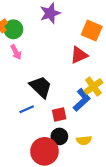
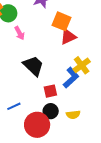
orange square: (92, 31) -> (62, 21), moved
pink arrow: (16, 52) -> (20, 33), moved
blue line: (27, 109) -> (14, 106), moved

